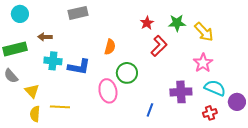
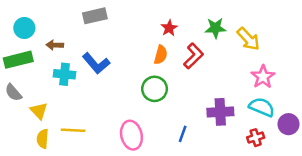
cyan circle: (20, 14) -> (24, 28), moved
red star: (147, 23) -> (169, 28), moved
orange semicircle: (110, 47) -> (161, 55), moved
pink star: (203, 63) -> (263, 77), moved
blue L-shape: (79, 67) -> (96, 63), moved, turned 40
pink ellipse: (108, 91) -> (131, 135), moved

